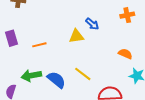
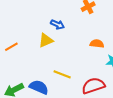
orange line: (39, 45) -> (11, 47), moved

